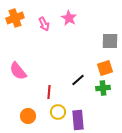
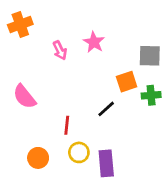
pink star: (69, 18) -> (94, 42), moved
pink arrow: (44, 24) -> (60, 50), moved
orange square: (105, 68) -> (127, 82), moved
green cross: (103, 88) -> (151, 95), moved

